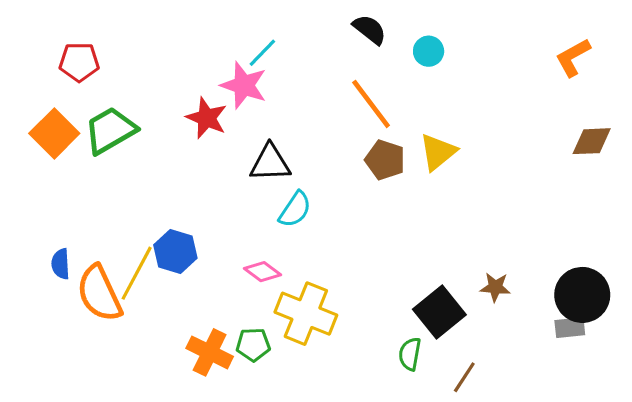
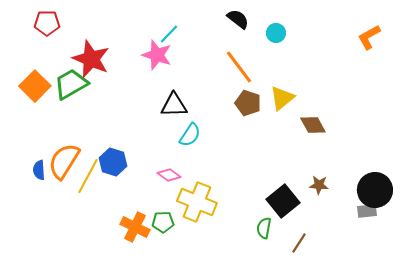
red pentagon: (79, 62) -> (47, 23), moved
red star: (207, 118) -> (91, 59), moved, size x1.4
brown diamond: (592, 141) -> (313, 125), moved, turned 64
orange semicircle: (99, 293) -> (64, 161), moved, turned 57

